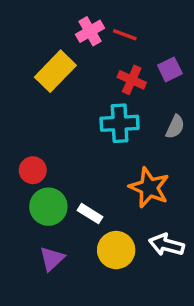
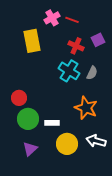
yellow rectangle: (55, 71) -> (32, 41), turned -55
cyan cross: (120, 123) -> (69, 71), turned 35
gray semicircle: (175, 127) -> (92, 73), moved
white rectangle: (90, 214) -> (52, 123), turned -32

